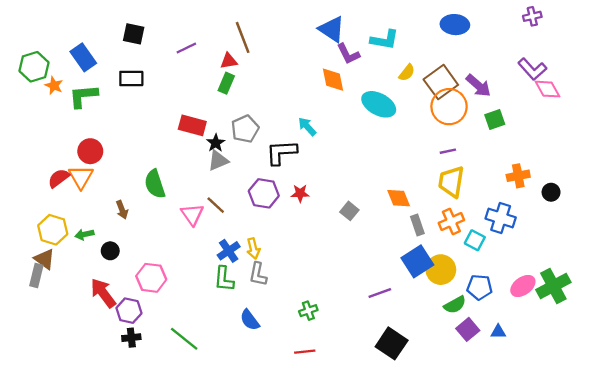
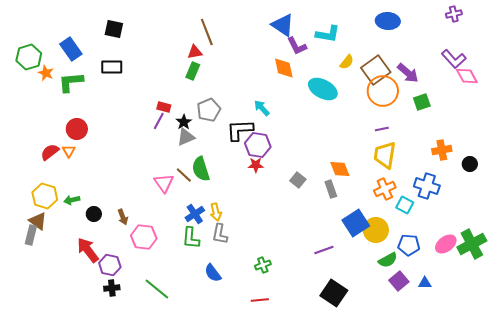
purple line: (186, 48) -> (159, 121), moved, turned -36
red rectangle: (192, 125) -> (164, 107), size x0.6
orange triangle: (81, 177) -> (69, 151), size x0.6
green semicircle: (155, 184) -> (201, 169), moved
purple hexagon: (264, 193) -> (258, 145), moved
brown arrow: (122, 210) -> (123, 217), moved
gray rectangle: (417, 225) -> (331, 189), moved
pink hexagon: (151, 278) -> (144, 237), moved

